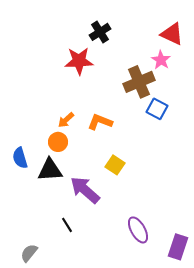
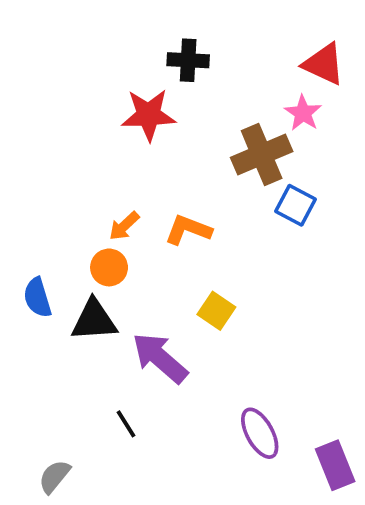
black cross: (100, 32) -> (188, 60), turned 35
purple rectangle: (178, 247) -> (335, 465), turned -40

